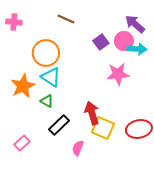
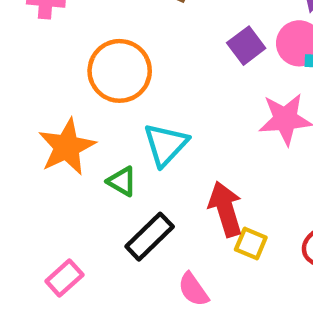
cyan triangle: (51, 77) -> (166, 145), moved, turned 40
yellow square: (103, 128) -> (251, 243), size x0.6
pink semicircle: (78, 148) -> (193, 289), turned -56

